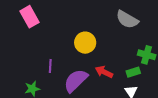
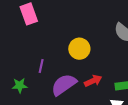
red arrow: (104, 72) -> (93, 81), turned 120

